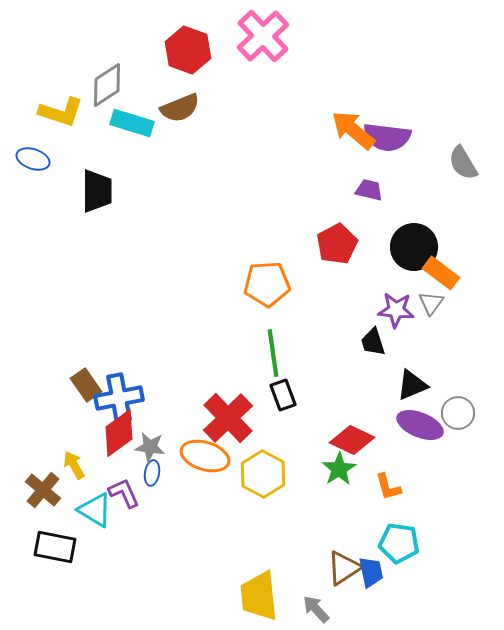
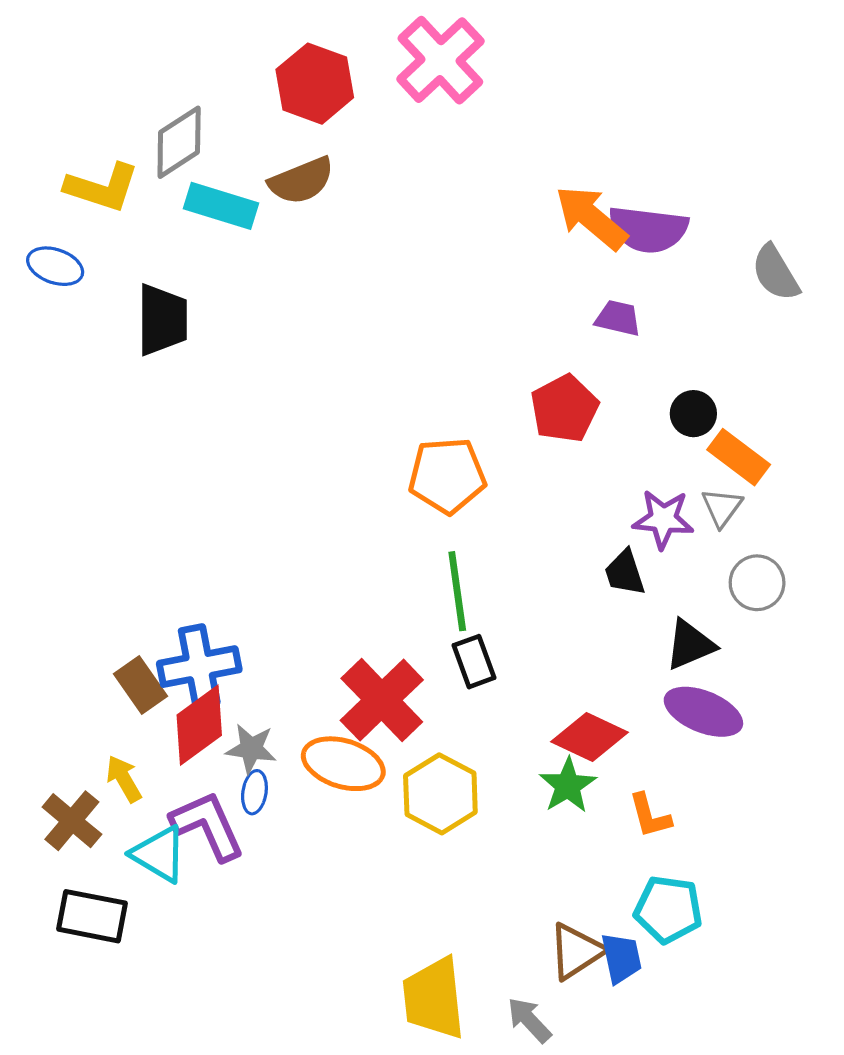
black circle: (414, 247) -> (693, 414), size x0.6
brown rectangle: (86, 385) -> (141, 685), moved
gray circle: (458, 413) -> (757, 583), moved
purple L-shape: (124, 493) -> (208, 826), size x1.4

